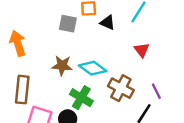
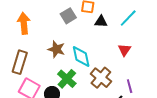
black triangle: (107, 23) -> (101, 22), turned -32
gray square: (68, 24) -> (68, 16), turned 35
cyan diamond: (93, 68) -> (81, 57), turned 30

